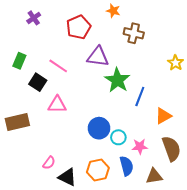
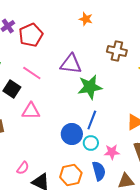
red pentagon: (79, 27) -> (31, 35), moved
brown cross: (134, 33) -> (117, 51), moved
green star: (117, 80) -> (90, 87), turned 30
blue line: (140, 97) -> (92, 120), moved

